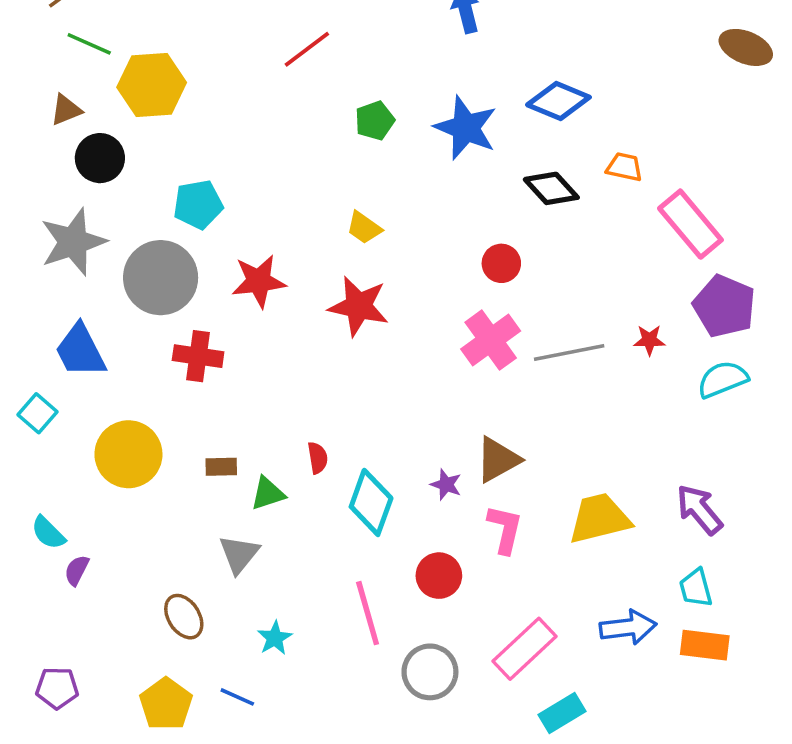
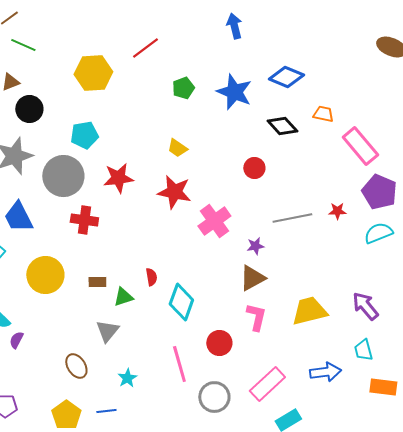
yellow hexagon: (152, 85) -> (93, 73), moved
pink cross: (491, 340) -> (214, 221), moved
purple star: (446, 485) -> (255, 246), moved, turned -30
orange rectangle: (705, 645) -> (383, 387), moved
blue line: (237, 697) -> (106, 411), turned -30

